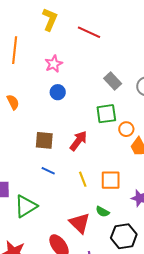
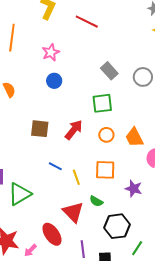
orange circle: (126, 129) -> (106, 135), moved
blue line: (48, 171) -> (55, 166), moved
yellow line: (83, 179) -> (76, 177), moved

